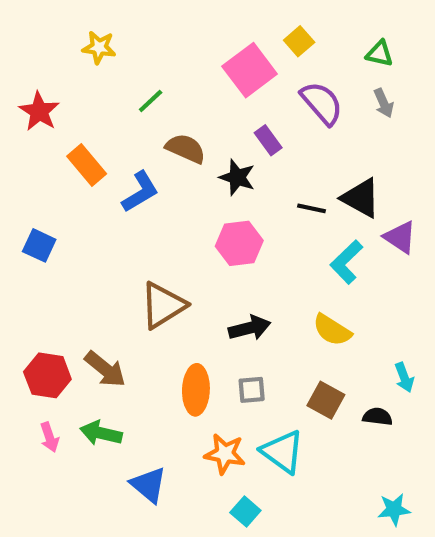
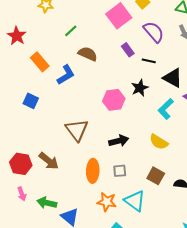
black star: (237, 177) -> (140, 88), moved, turned 30
black line: (311, 208) -> (149, 61), moved
blue square: (39, 245) -> (31, 101), moved
brown triangle: (163, 305) -> (77, 130), turned -35
green arrow: (101, 433) -> (47, 203), moved

